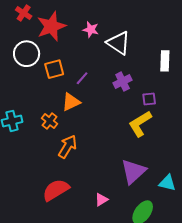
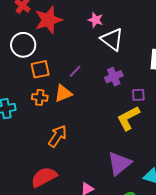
pink star: (91, 30) -> (96, 20), moved
orange square: (54, 69) -> (40, 69), moved
orange cross: (50, 121) -> (40, 97), moved, turned -35

